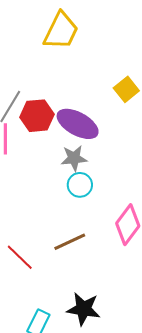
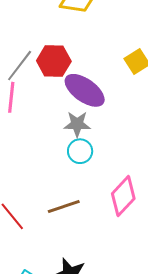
red hexagon: (37, 116) -> (54, 61), moved

